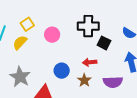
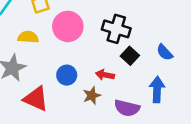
pink circle: (52, 35) -> (68, 26), size x1.5
yellow semicircle: (20, 43) -> (28, 37), moved, turned 35

